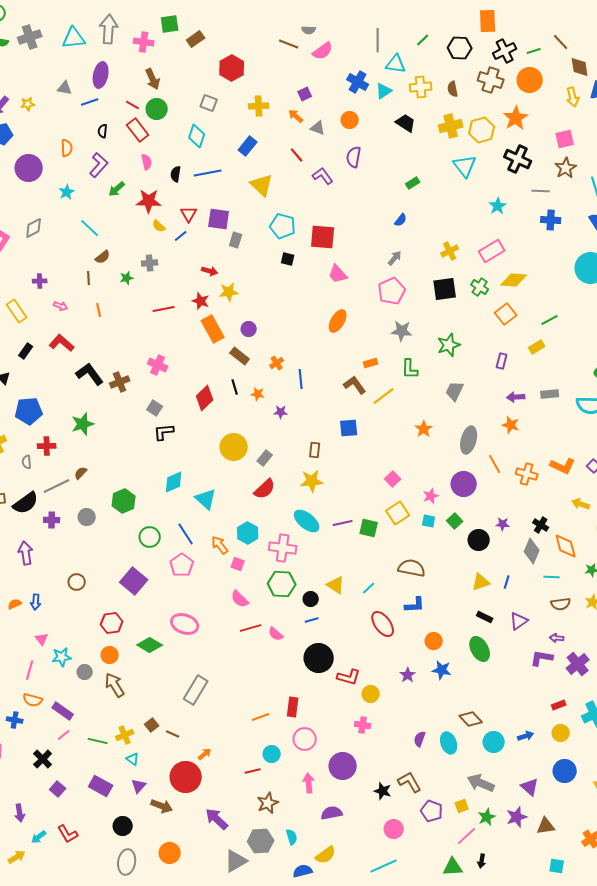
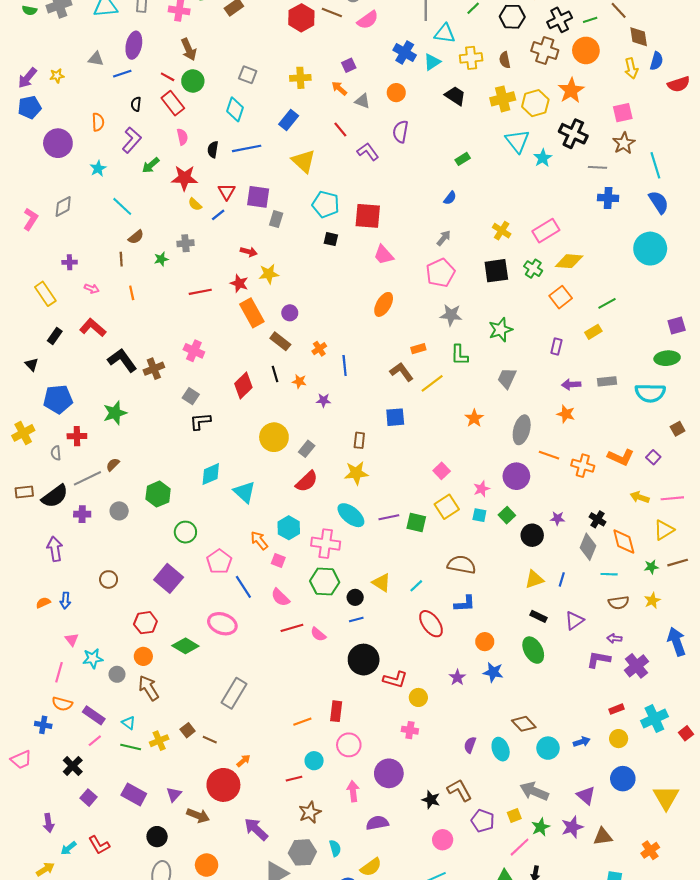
red hexagon: (232, 68) -> (301, 18), moved
cyan star: (498, 206) -> (543, 158), moved
yellow cross: (450, 251) -> (502, 231), turned -30
orange line: (495, 464) -> (549, 455), turned -42
blue line: (186, 534) -> (243, 587), moved
cyan triangle: (133, 759) -> (129, 723), moved

